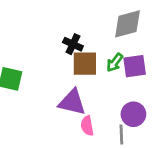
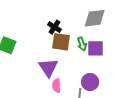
green arrow: (115, 63) -> (82, 44), turned -64
purple triangle: (72, 102) -> (48, 68), turned 35

